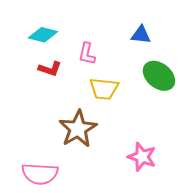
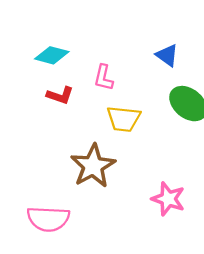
blue triangle: (141, 35) -> (167, 55), turned 30

